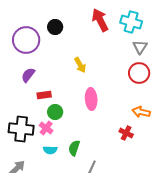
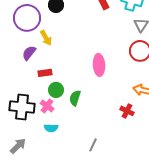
yellow arrow: (80, 65) -> (46, 38), moved
pink ellipse: (91, 99) -> (99, 65), moved
green semicircle: (74, 148) -> (75, 98), moved

